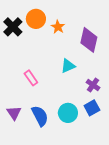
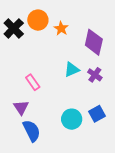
purple cross: (93, 85) -> (95, 75), moved
purple triangle: (14, 113) -> (21, 107), moved
blue semicircle: (40, 116) -> (32, 131), moved

